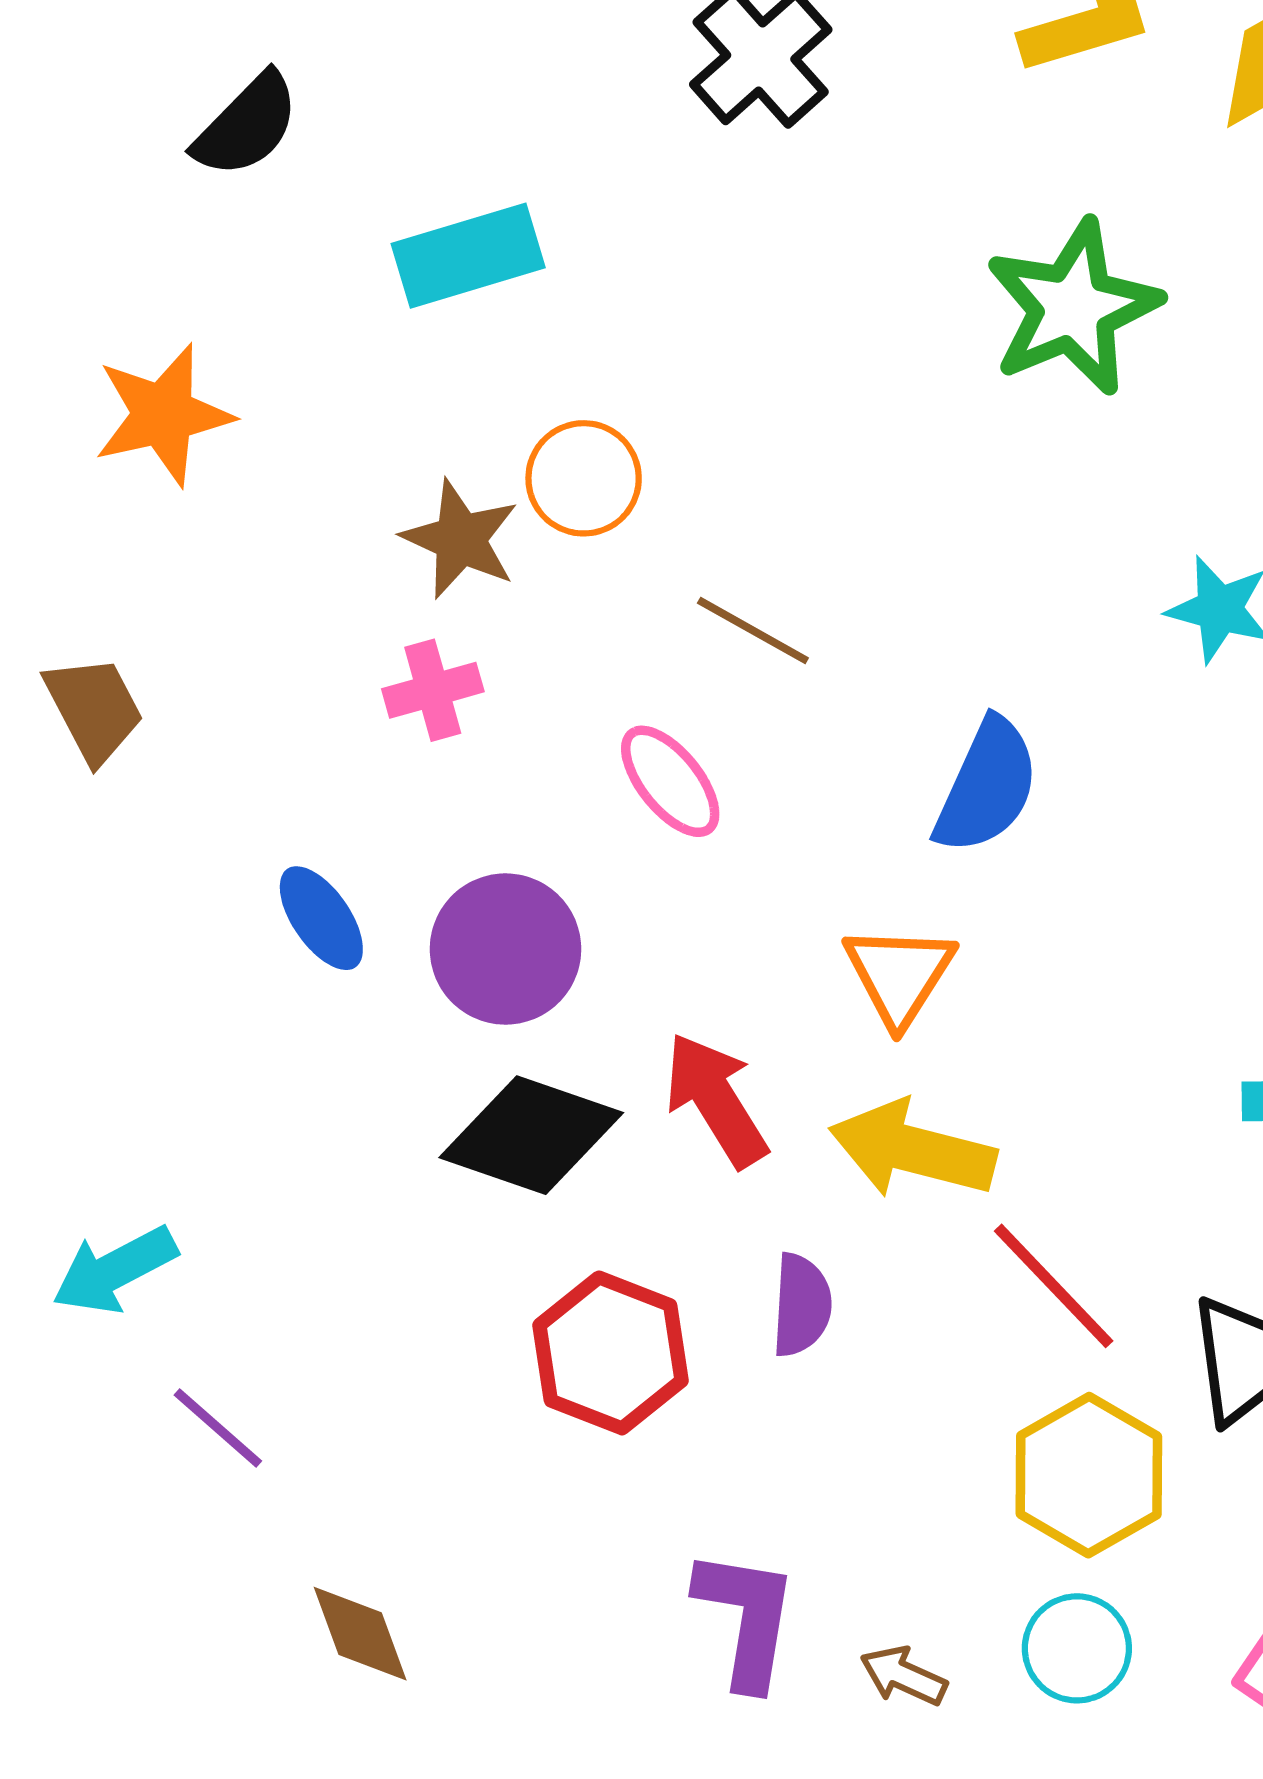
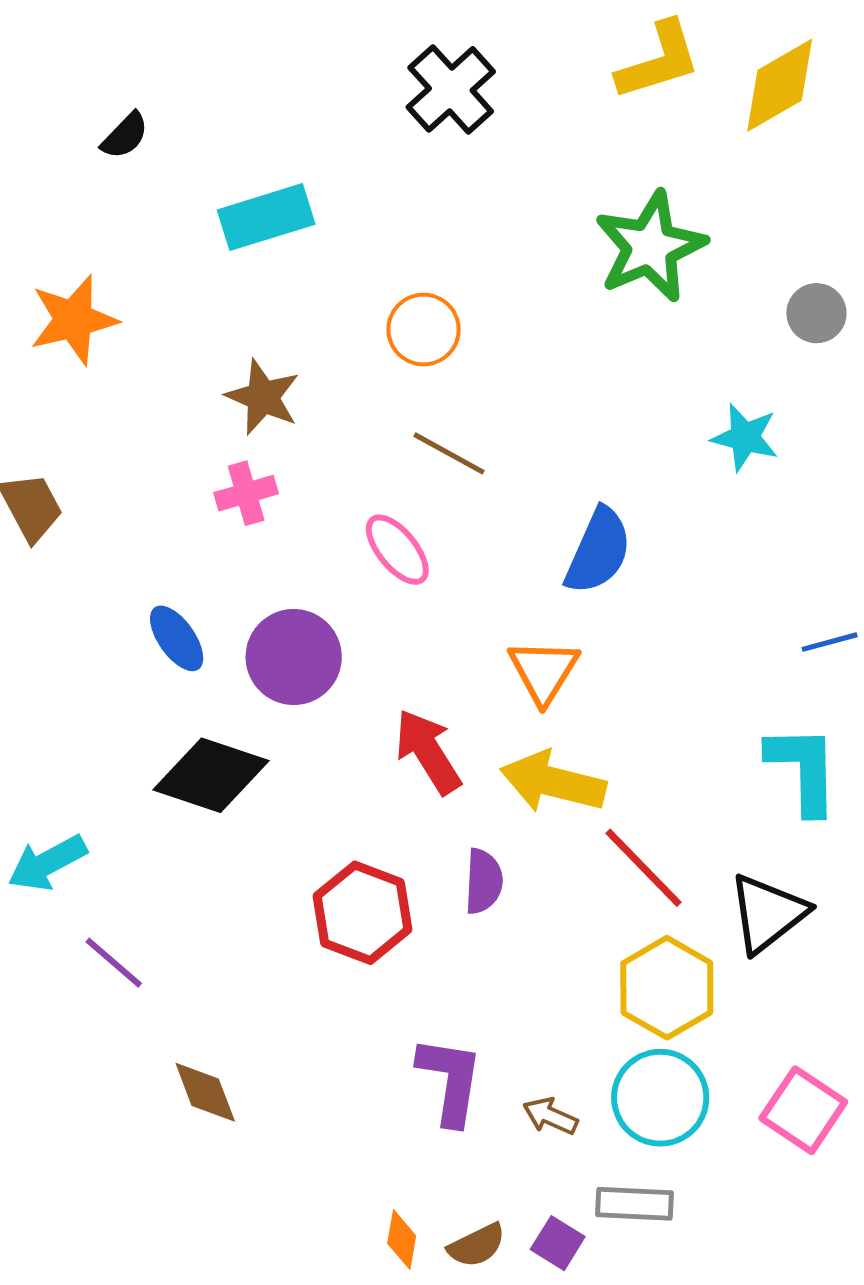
black semicircle: (247, 125) -> (125, 136), size x0.7
orange circle: (584, 478) -> (424, 330), moved
black diamond: (531, 1135) -> (211, 775), moved
cyan circle: (1077, 1648) -> (660, 1098), size x1.4

